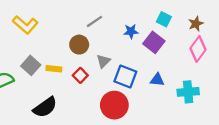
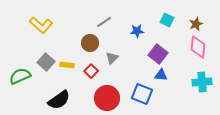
purple square: (154, 42) -> (158, 54), moved
pink diamond: (198, 49) -> (198, 47), turned -30
blue square: (125, 76) -> (142, 94), moved
cyan cross: (188, 92) -> (202, 82), moved
red circle: (114, 105) -> (107, 98), moved

